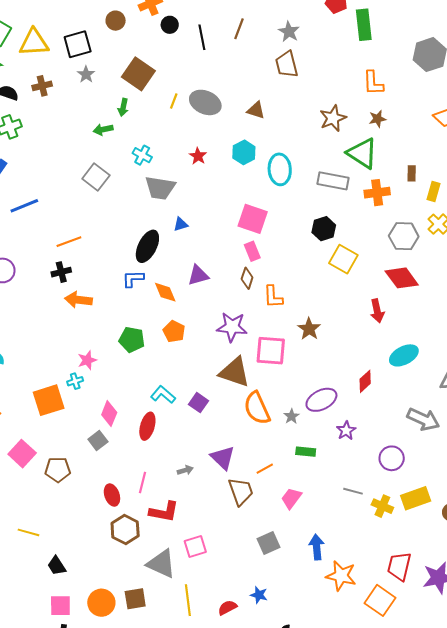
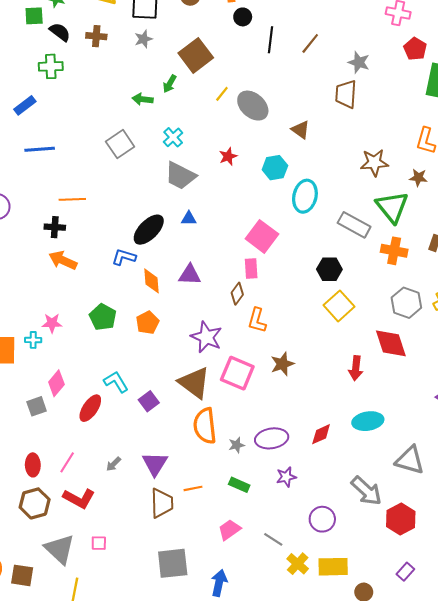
gray star: (289, 32) -> (359, 62), turned -30
gray arrow: (185, 470) -> (113, 464), turned 133
pink trapezoid: (291, 498) -> (229, 530), moved
gray square: (269, 543) -> (173, 563), size x1.4
pink square: (195, 547) -> (99, 543), size x0.7

